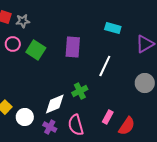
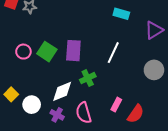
pink circle: (13, 44) -> (23, 52), moved
purple rectangle: (73, 47) -> (73, 51), moved
green square: (36, 50) -> (47, 52), moved

